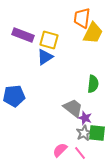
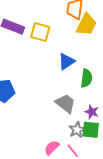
blue triangle: (45, 57) -> (66, 61), moved
purple star: (85, 118) -> (92, 112), moved

